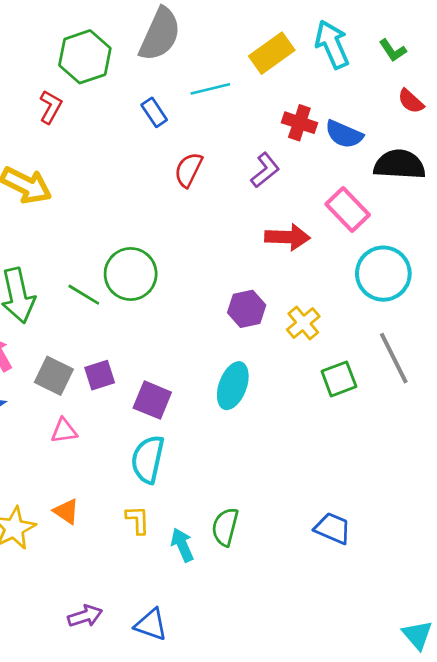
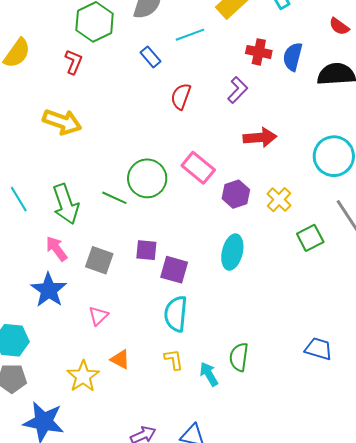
blue semicircle: (344, 134) -> (293, 57), turned 88
pink rectangle: (348, 209) -> (198, 168), moved
purple square: (100, 375) -> (146, 250), moved, turned 30
pink triangle: (64, 431) -> (98, 316), moved, turned -30

